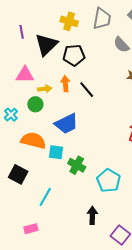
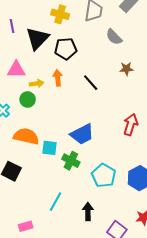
black line: (87, 90) -> (91, 83), moved
blue trapezoid: (66, 124) -> (82, 134), moved
cyan line: (45, 197) -> (56, 202), moved

